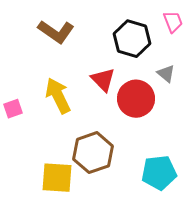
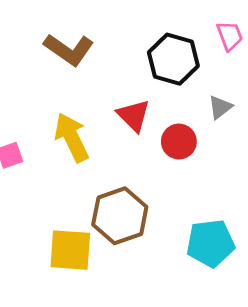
gray triangle: (166, 74) -> (220, 107), turned 42
red circle: (136, 99) -> (179, 142), size x0.7

